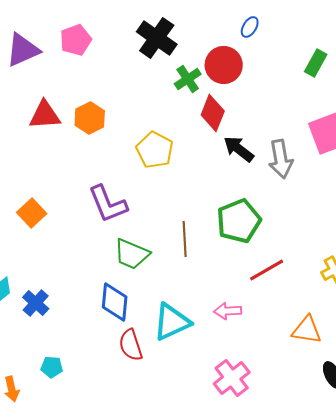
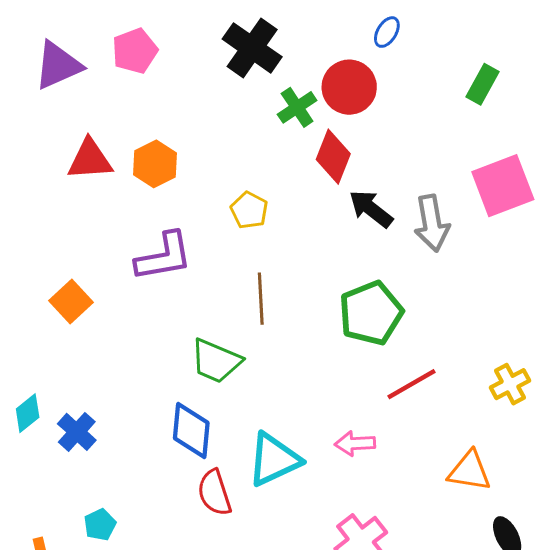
yellow pentagon: (155, 150) -> (249, 210), size x0.7
purple L-shape: (108, 204) -> (164, 257), moved, turned -78
brown line: (185, 239) -> (261, 299), moved
cyan pentagon: (52, 367) -> (100, 525), turned -30

